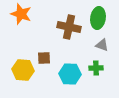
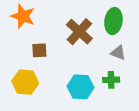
brown cross: (69, 27) -> (79, 32), turned 30
brown square: (44, 58) -> (39, 50), moved

